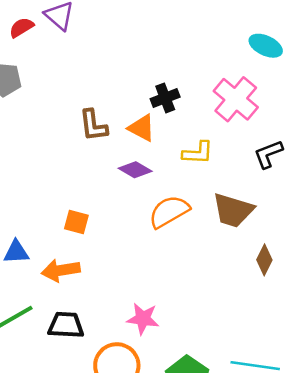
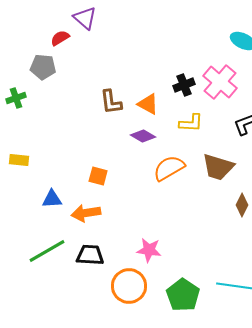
red semicircle: (21, 27) -> (60, 38), moved
black cross: (165, 98) -> (184, 85), moved

